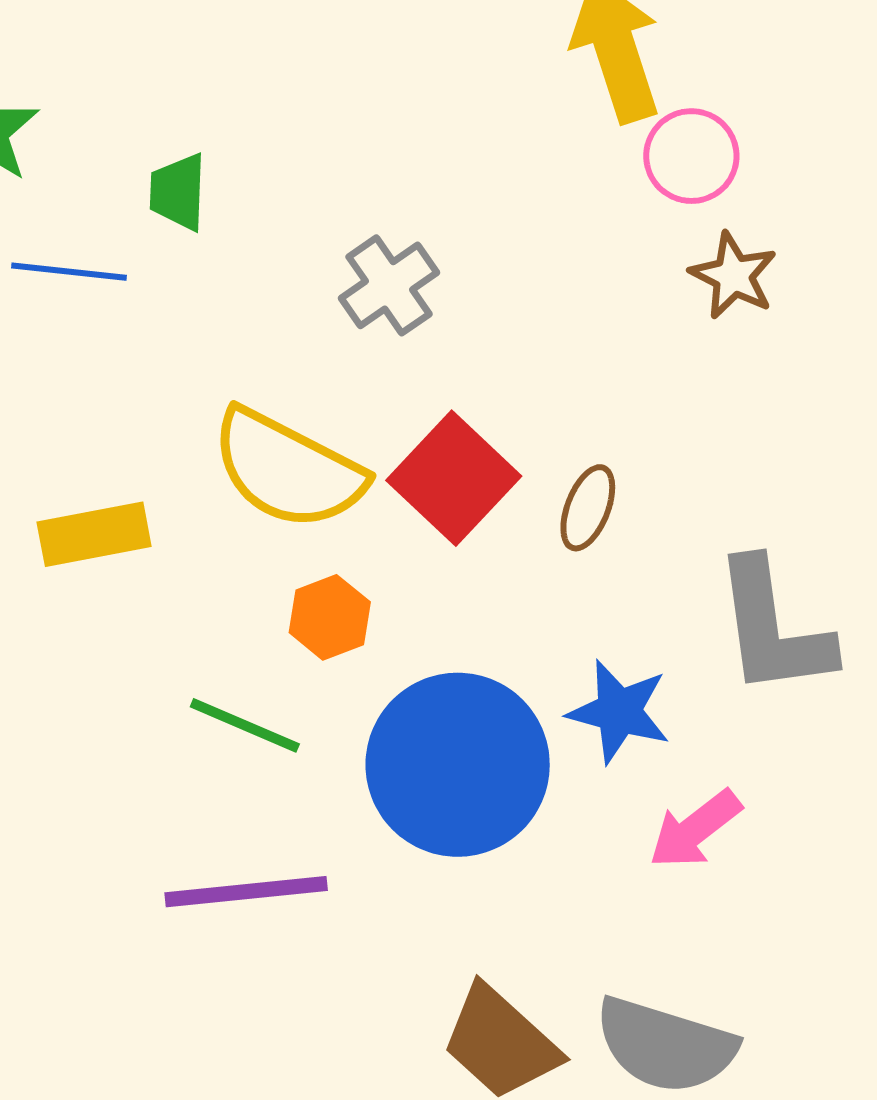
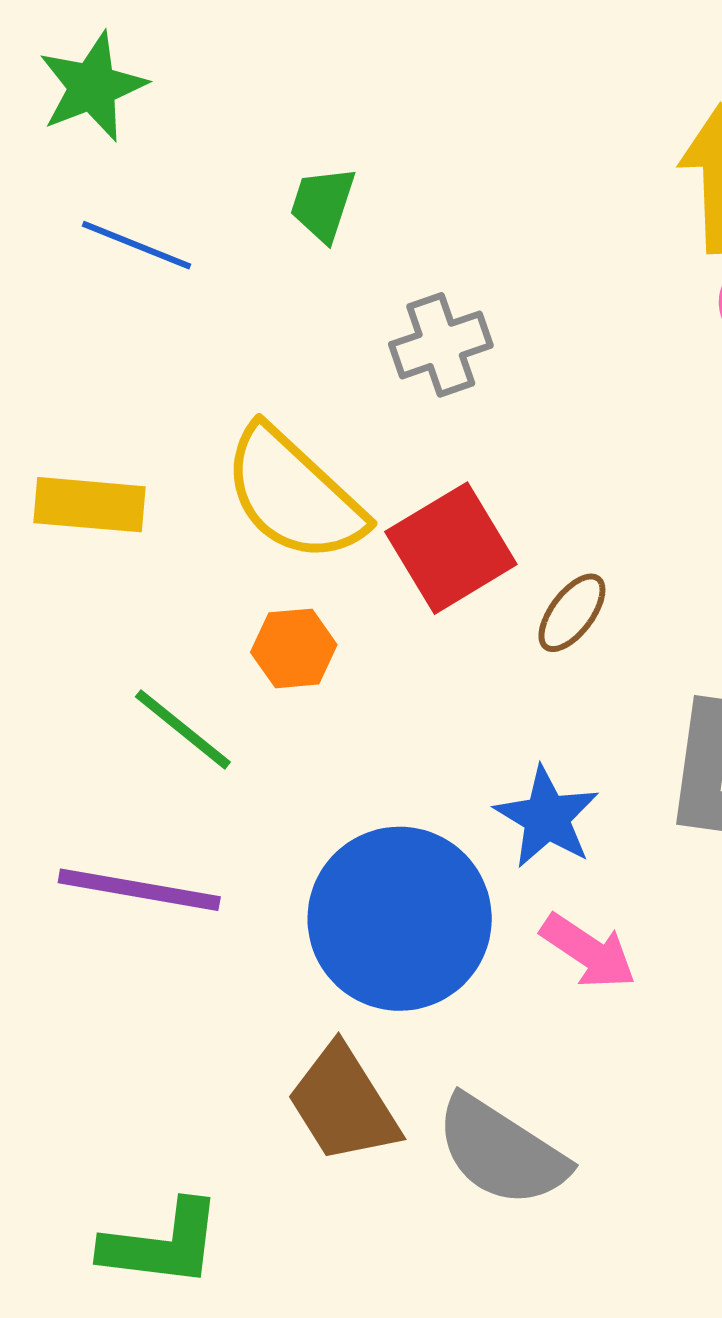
green trapezoid: (178, 192) -> (323, 204), moved
blue circle: (458, 765) -> (400, 919), moved
pink arrow: (695, 829) -> (588, 951), turned -124

